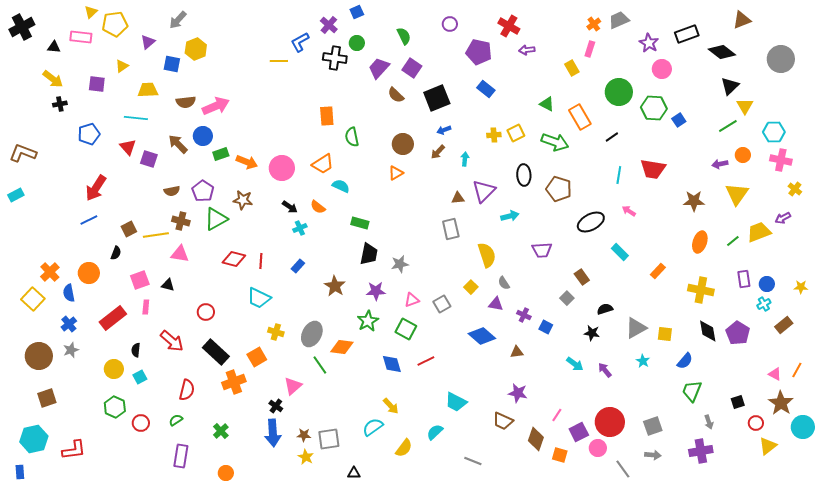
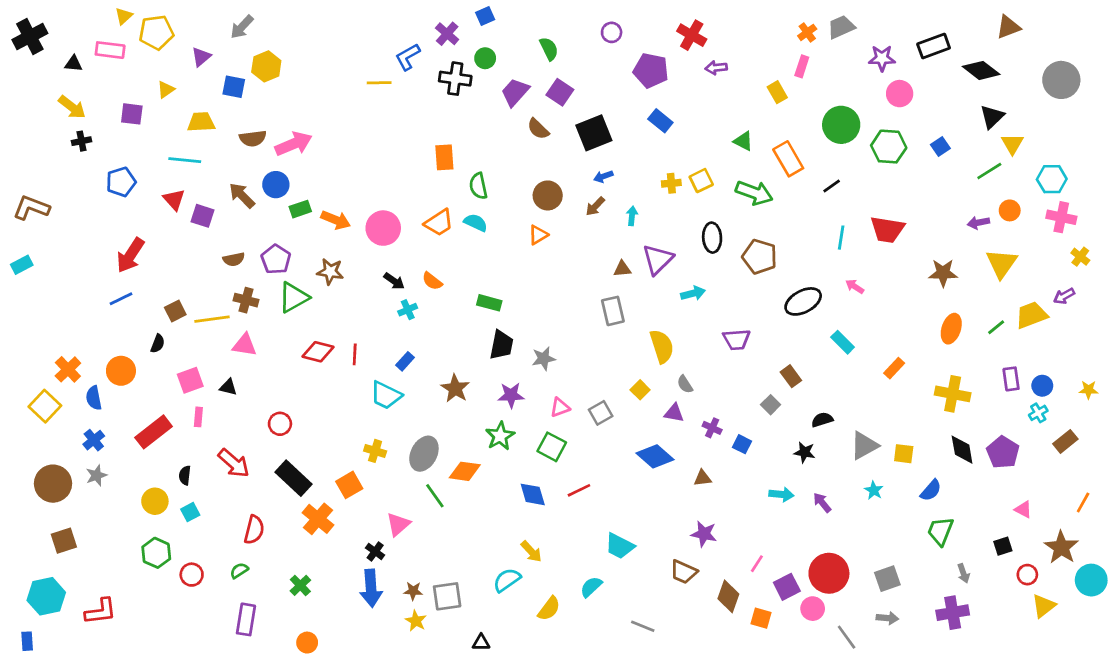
purple star: (649, 43) -> (882, 58), turned -30
blue square: (679, 120) -> (940, 147), moved
cyan semicircle: (341, 186) -> (476, 223), moved
cyan trapezoid: (259, 298) -> (386, 395), moved
cyan arrow: (575, 364) -> (781, 494), turned -30
pink triangle: (775, 374) -> (1023, 509), moved
orange cross: (234, 382) -> (318, 519), turned -30

